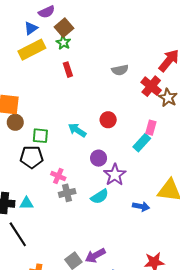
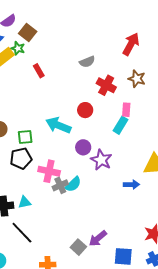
green star: (63, 42) -> (18, 48), moved
red cross: (151, 86) -> (106, 85), moved
cyan arrow: (77, 130) -> (58, 125), size x1.4
pink cross: (58, 176) -> (49, 171), size x1.5
cyan semicircle: (100, 197) -> (73, 184), moved

